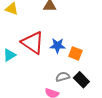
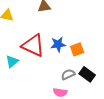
orange square: (75, 53) -> (77, 49), turned -32

